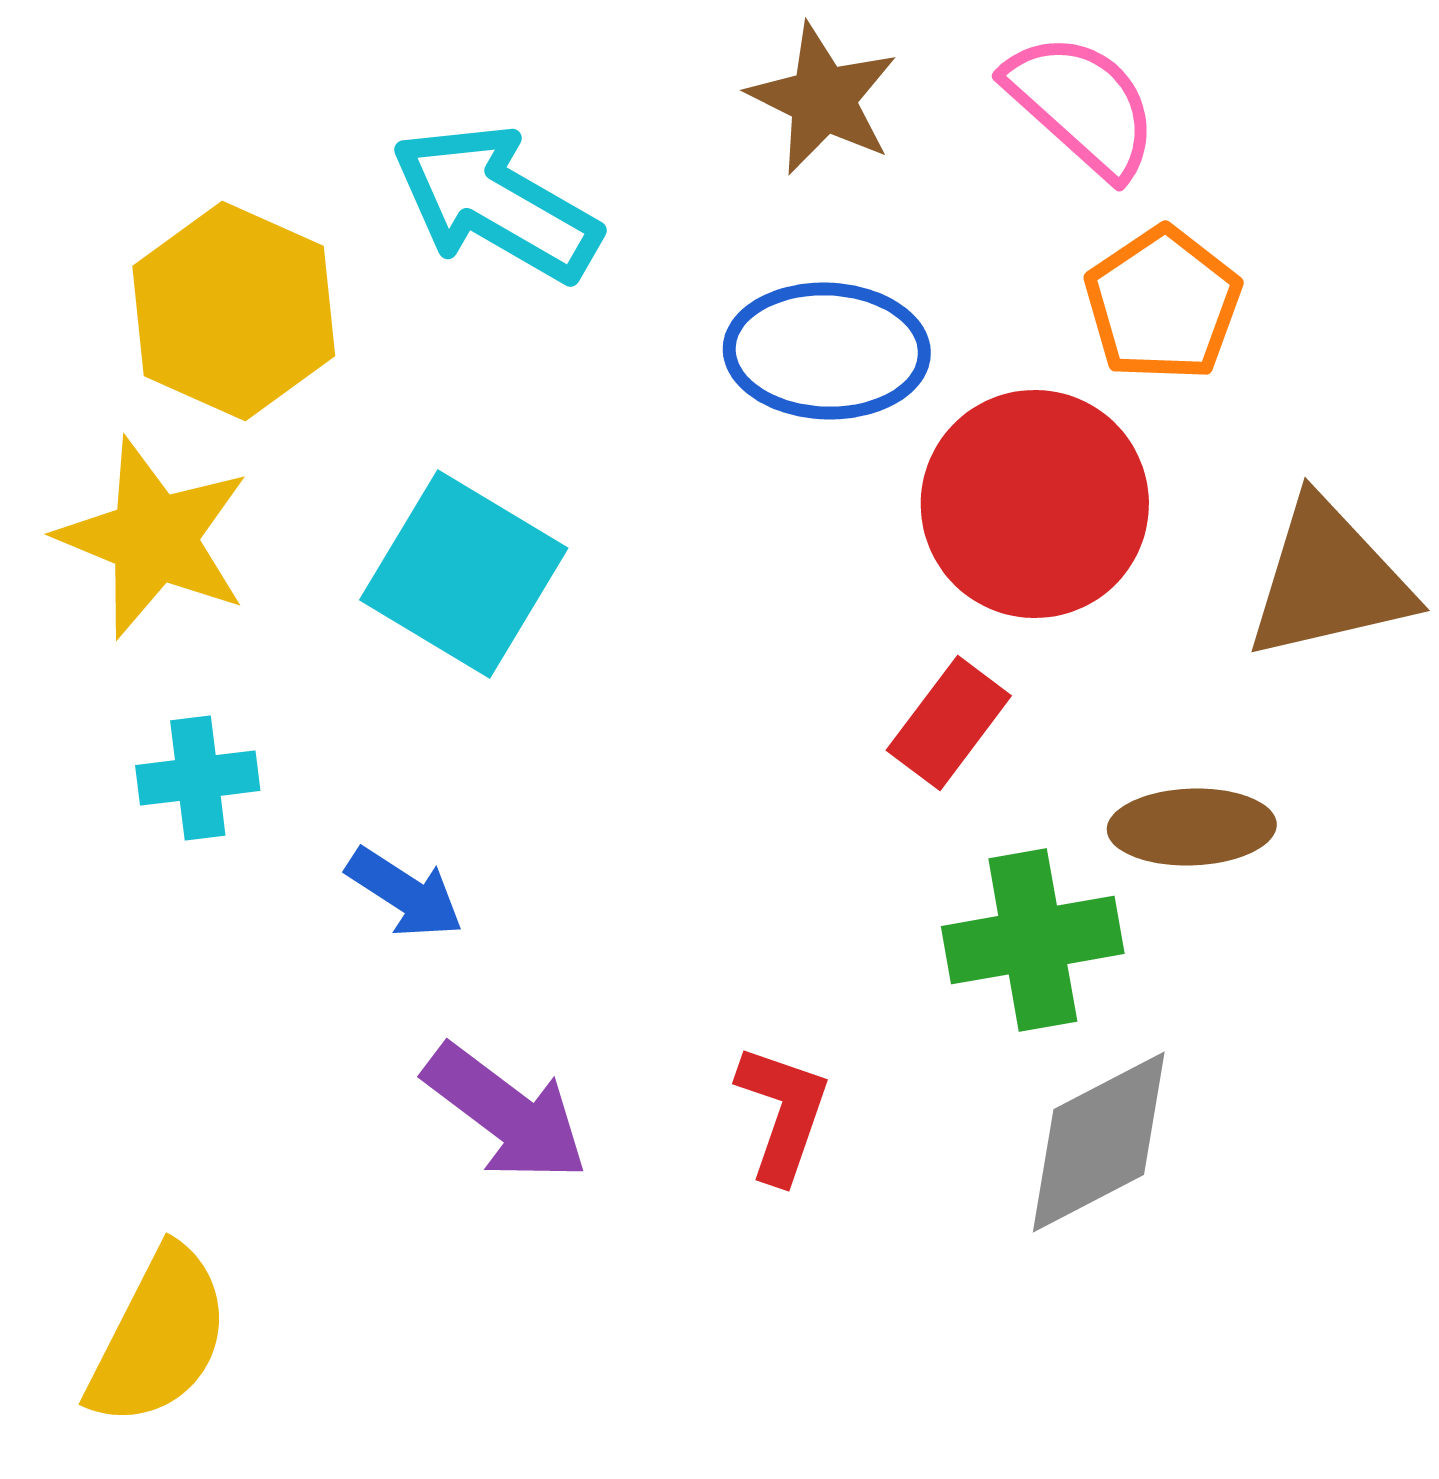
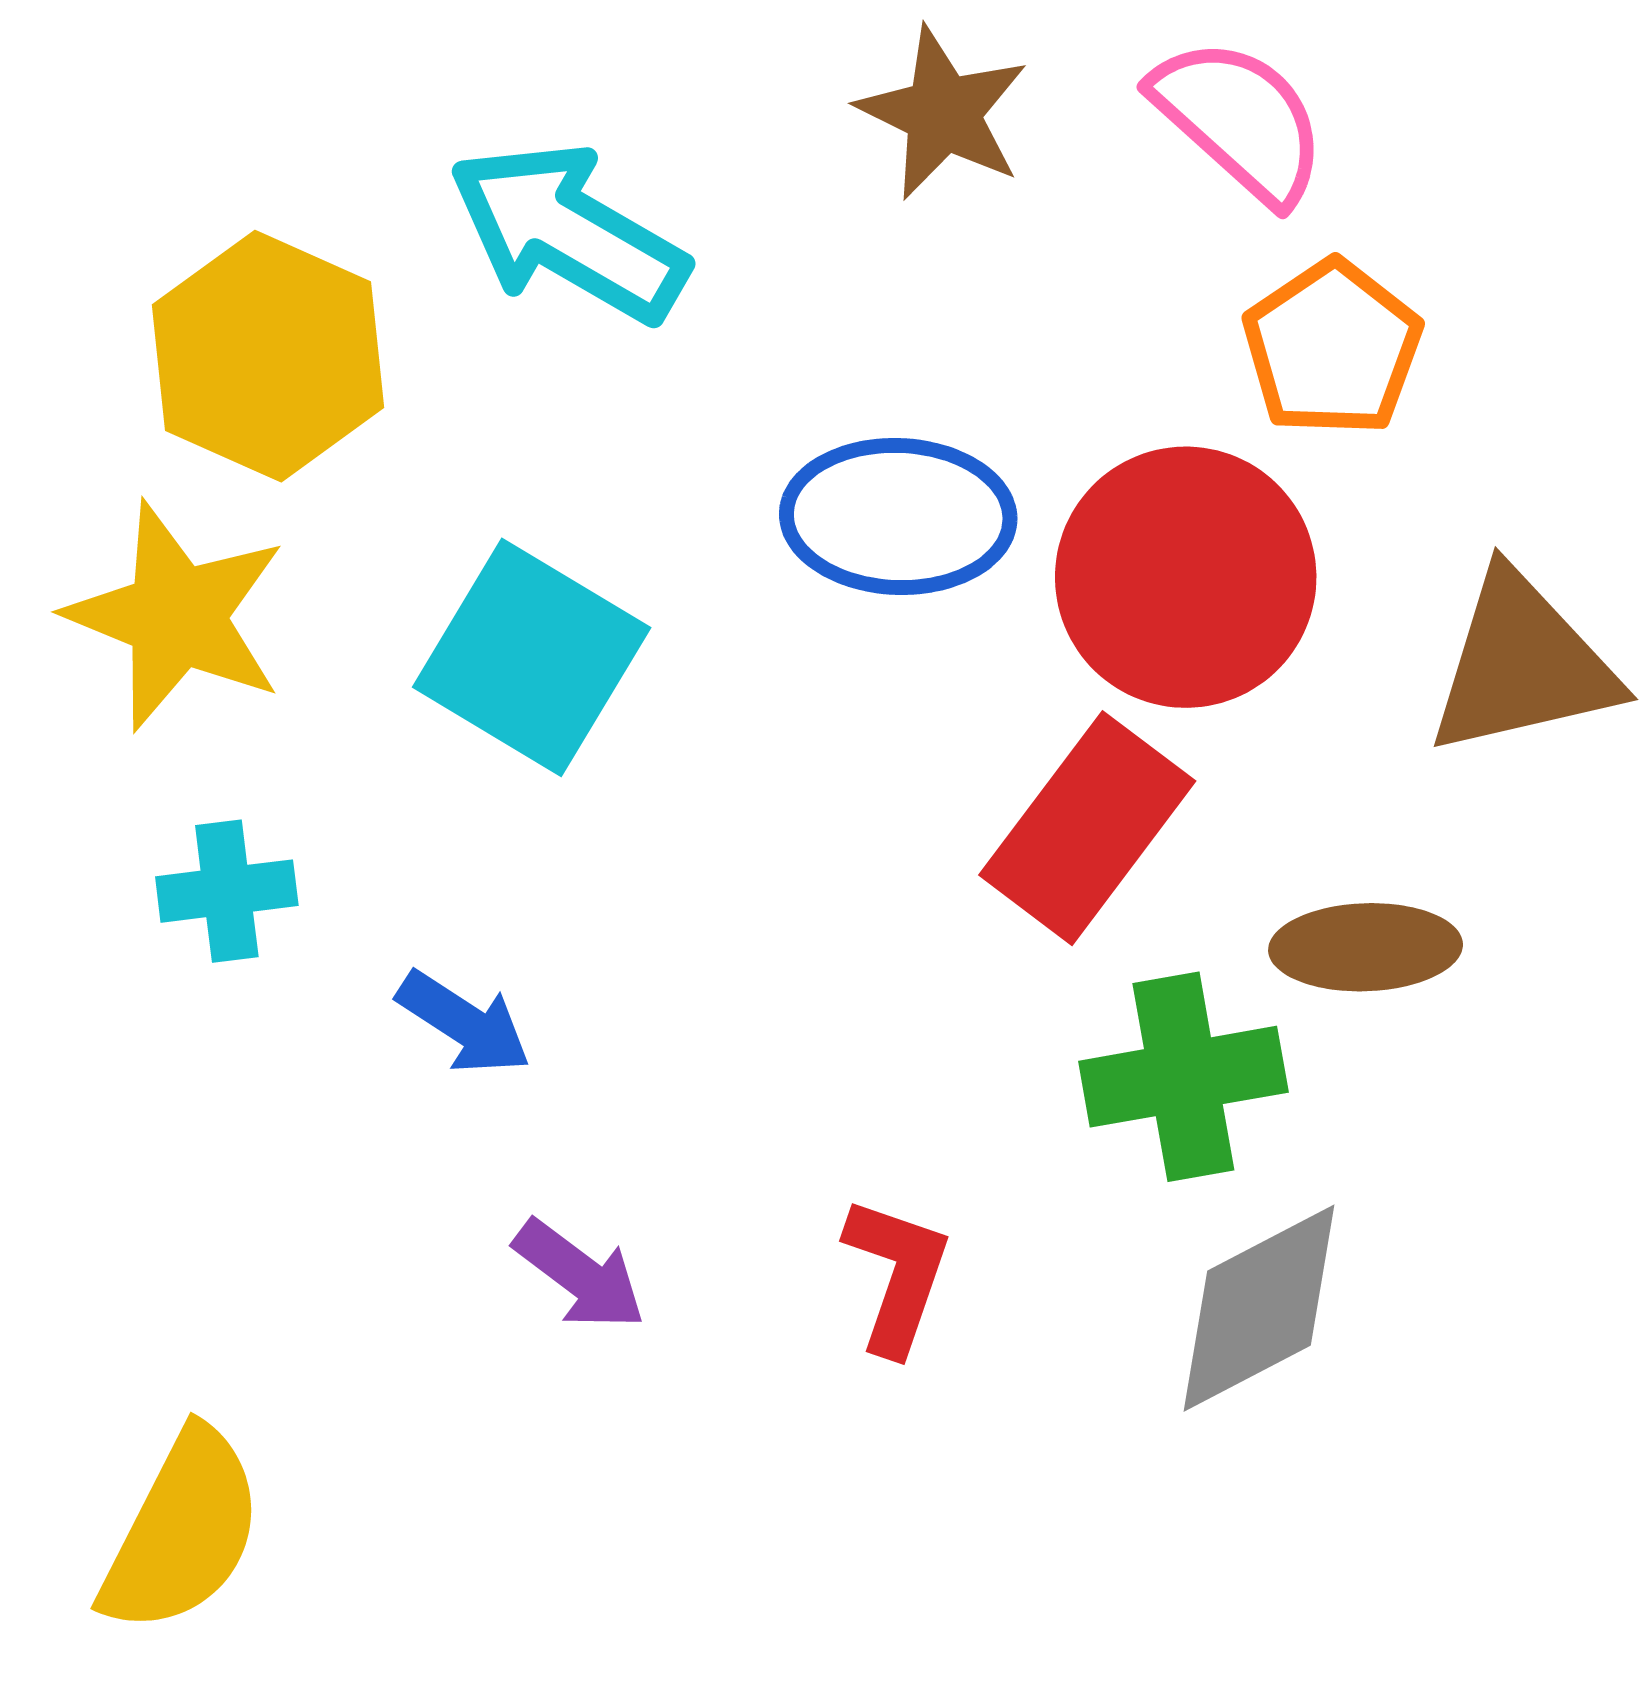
blue ellipse: (827, 351) -> (898, 516), moved
red rectangle: (949, 723) -> (1087, 828), size x1.5
purple arrow: (506, 1113) -> (580, 1275), size x0.7

